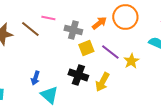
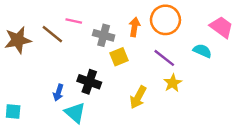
orange arrow: (99, 23) -> (135, 27), turned -42
purple line: (110, 52) -> (164, 58), moved
yellow star: (131, 61) -> (173, 83), moved
black cross: (78, 75) -> (89, 82), moved

